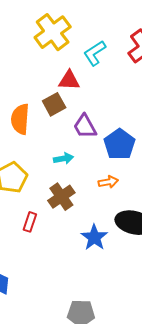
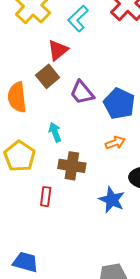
red triangle: (69, 80) -> (58, 50), turned -30
cyan arrow: (63, 158) -> (55, 132), moved, turned -90
brown cross: (61, 197) -> (72, 166), turned -36

